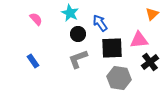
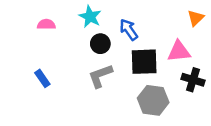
pink semicircle: (36, 19) -> (46, 24), turned -48
black cross: (150, 62) -> (193, 80), turned -36

